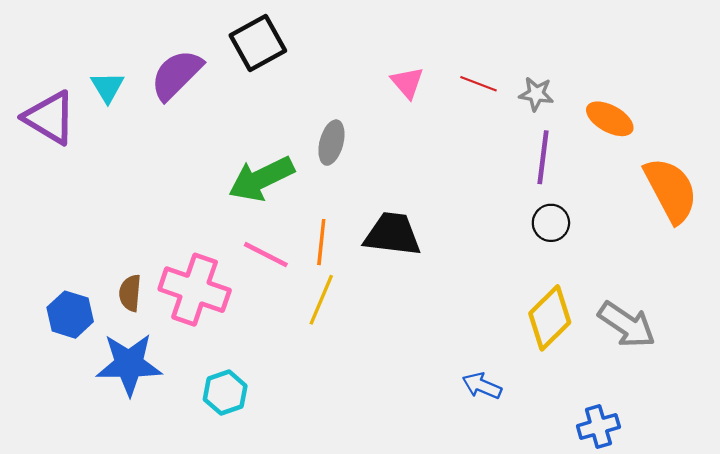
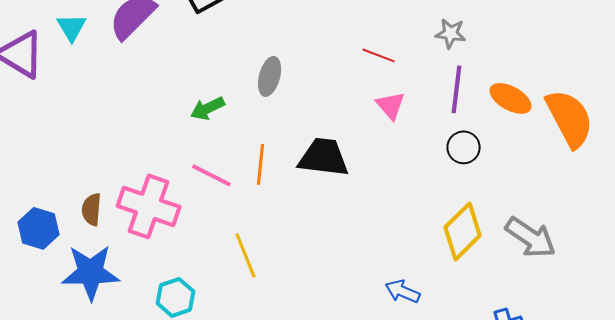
pink triangle: (407, 83) -> (391, 105), moved
red line: (479, 84) -> (379, 55), moved
orange ellipse: (610, 119) -> (511, 98), moved
green arrow: (261, 179) -> (208, 108), size x0.6
yellow line: (321, 300) -> (246, 255), moved, turned -45

